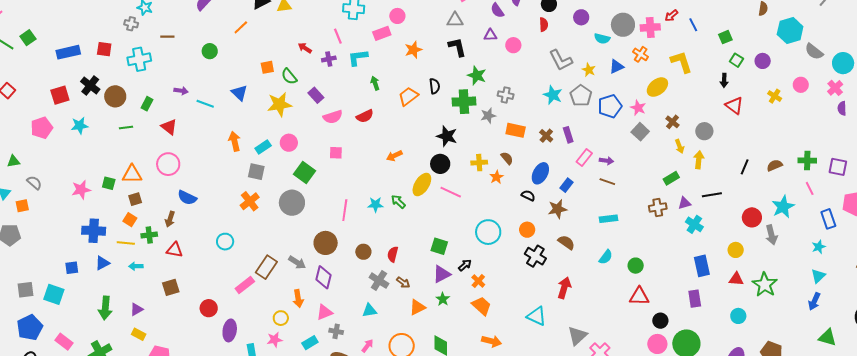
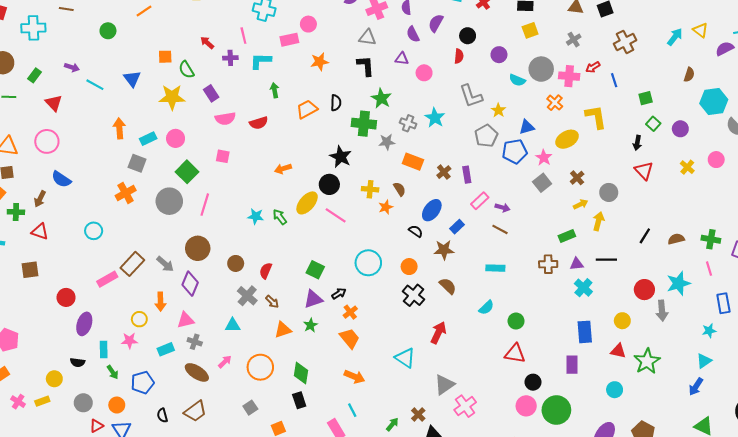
blue triangle: (617, 66) -> (527, 127), moved
cyan star: (553, 95) -> (435, 118), moved
yellow arrow: (680, 146) -> (581, 204), turned -104
pink line: (345, 210) -> (205, 205), moved

